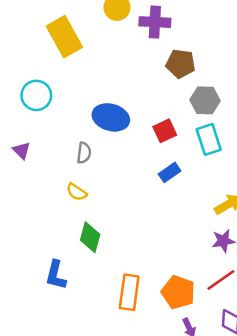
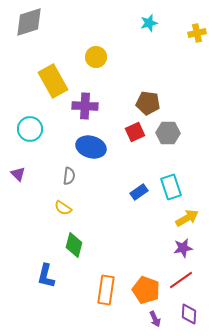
purple cross: (155, 22) -> (85, 106), moved
red square: (165, 131) -> (135, 132), moved
cyan rectangle: (209, 139) -> (171, 187), moved

